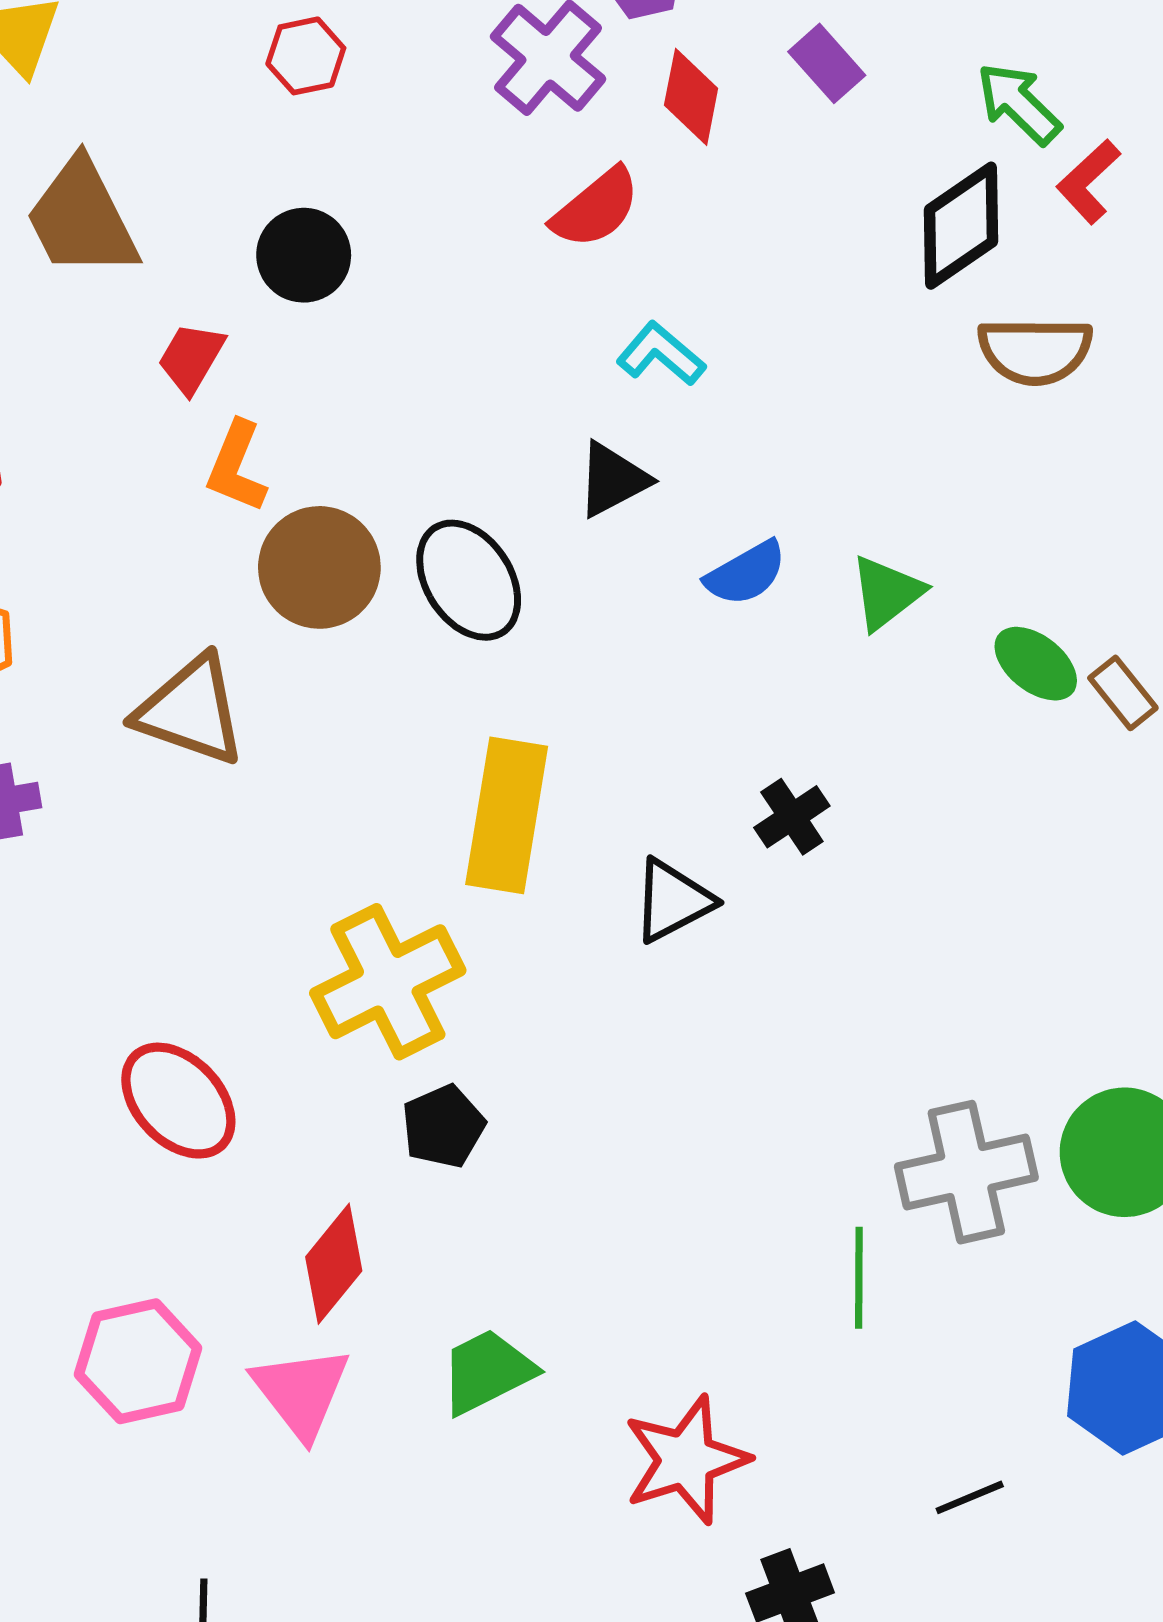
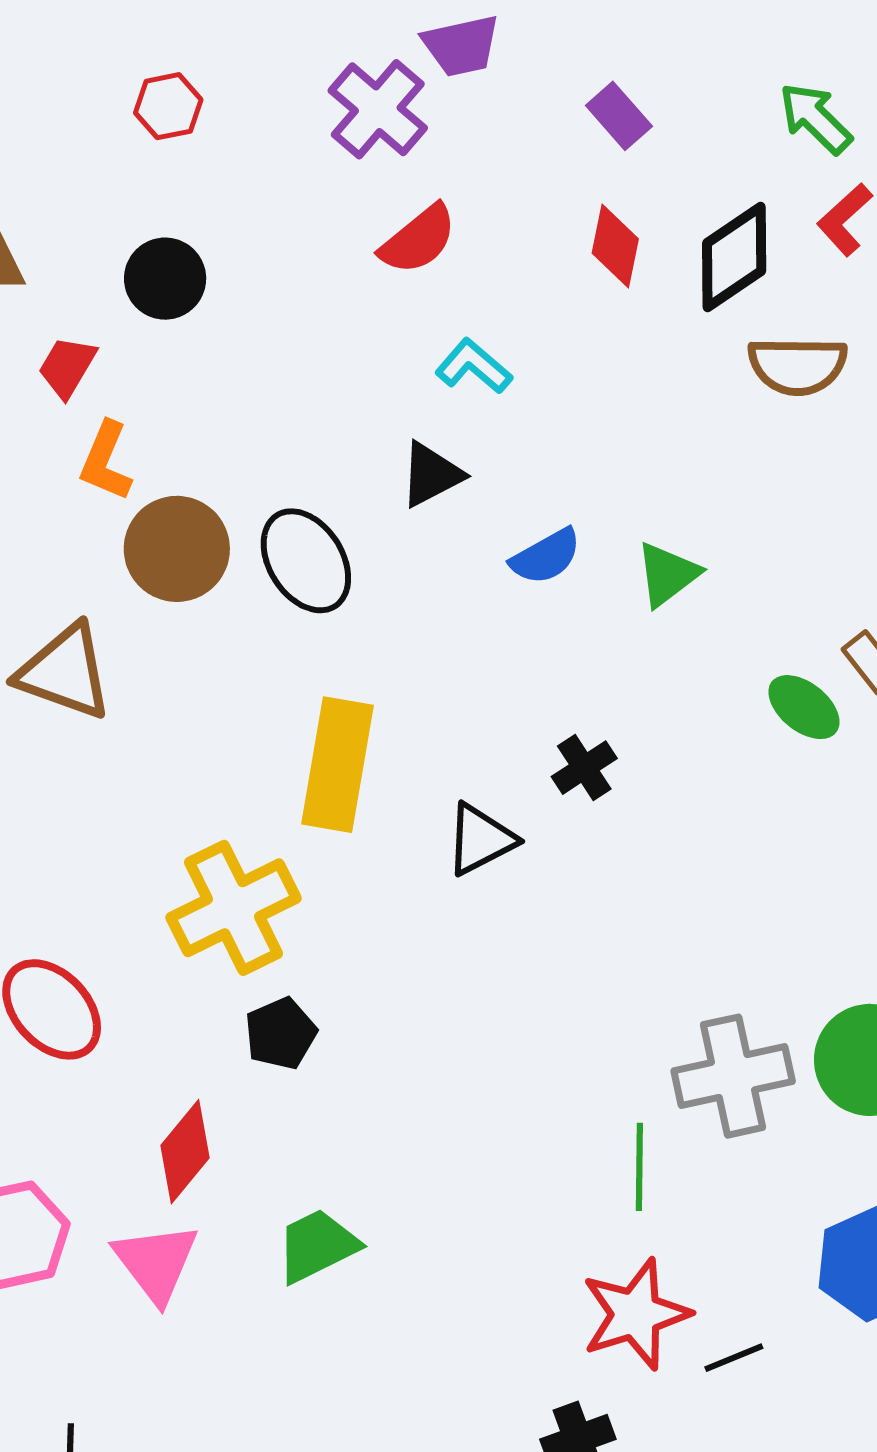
red diamond: (691, 97) -> (615, 246), moved
green arrow: (1019, 104) -> (815, 118), moved
green ellipse: (1036, 664) -> (804, 707), moved
red star: (686, 1460) -> (636, 1314), moved

